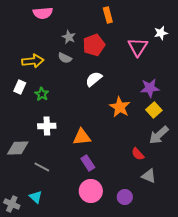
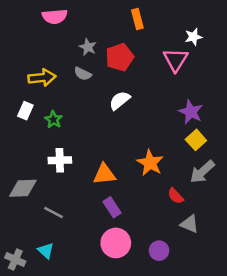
white star: (161, 33) -> (193, 37), moved
purple star: (150, 88) -> (191, 112), turned 30
orange star: (120, 107) -> (150, 163), moved

